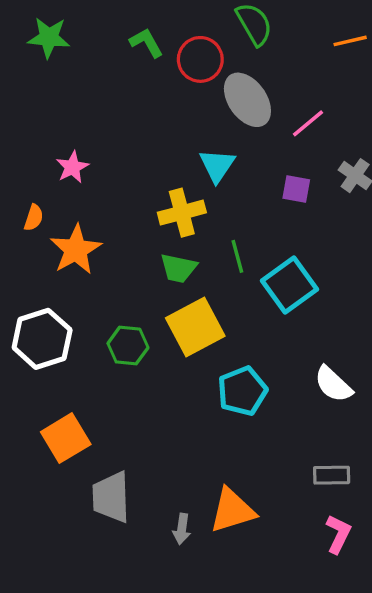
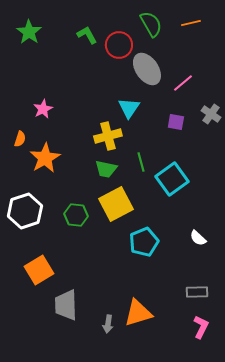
green star: (49, 38) -> (29, 32), turned 30
orange line: (350, 41) -> (191, 23), moved
white semicircle: (333, 384) -> (198, 238), size x0.7

